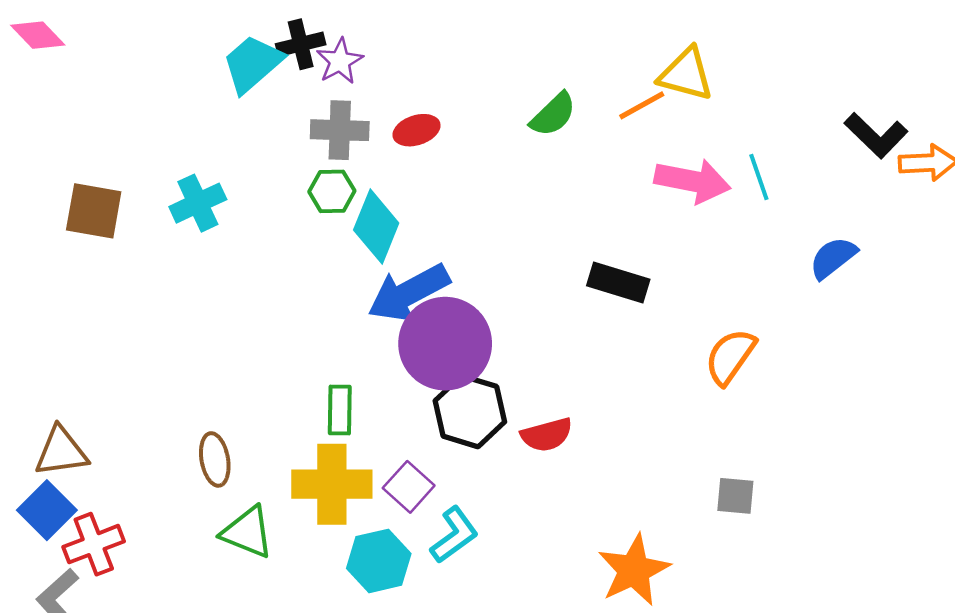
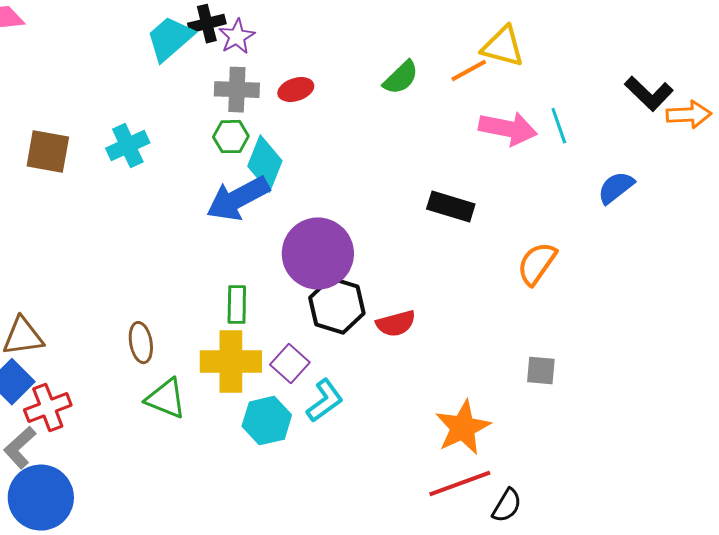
blue arrow: (409, 293) -> (238, 199), moved

